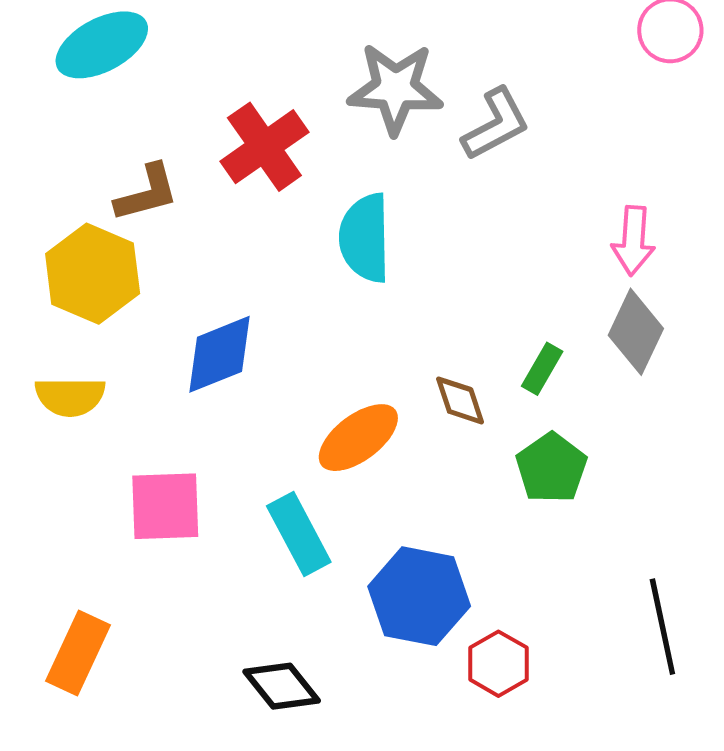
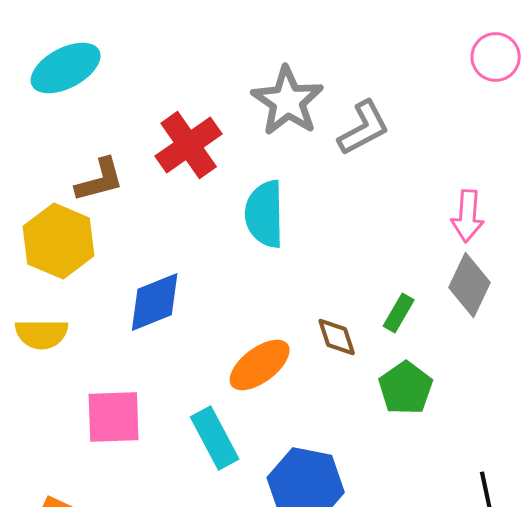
gray star: (395, 89) -> (288, 101), turned 30

